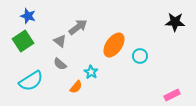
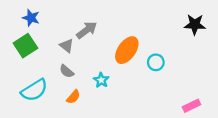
orange semicircle: (76, 87) -> (73, 97), moved

